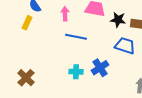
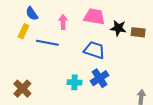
blue line: (76, 37) -> (47, 43), moved
blue trapezoid: (125, 46) -> (94, 50), moved

